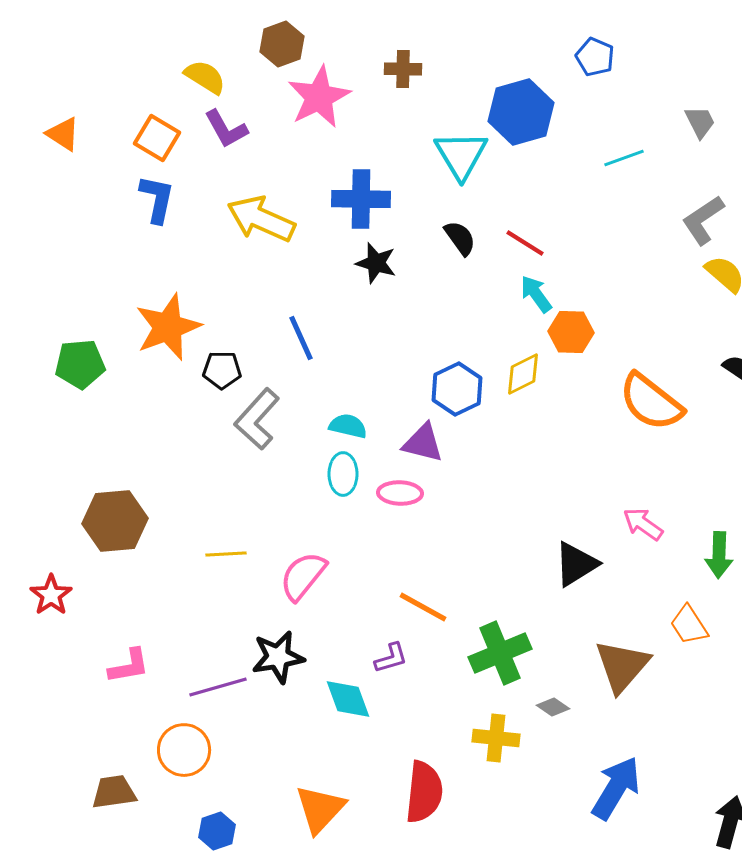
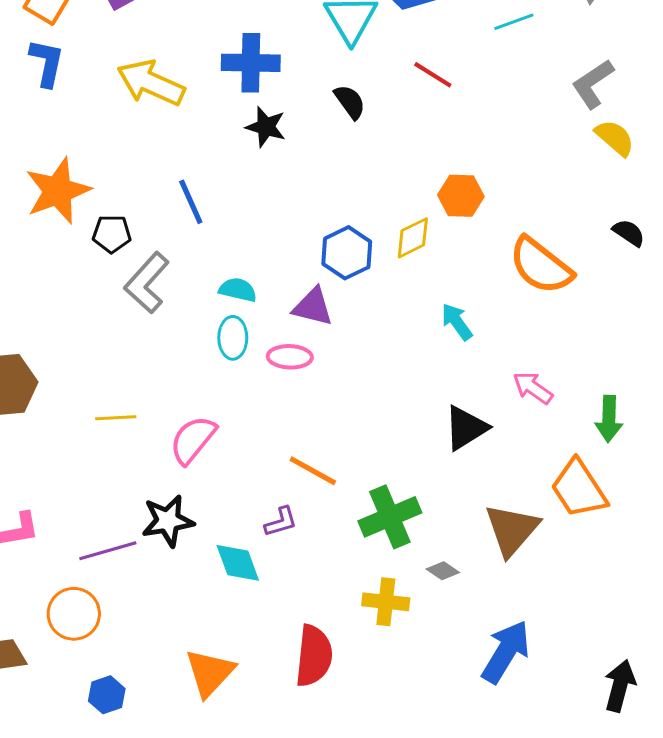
red line: (525, 243) -> (433, 75), moved
cyan arrow: (536, 294) -> (457, 322), moved
orange trapezoid: (689, 625) -> (579, 489), size x1.5

